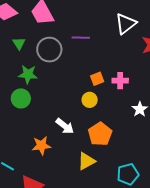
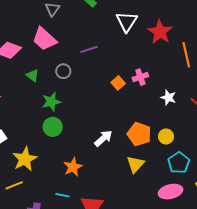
gray circle: (49, 50) -> (63, 71), size x0.6
yellow circle: (90, 100) -> (166, 136), moved
white arrow: (65, 126) -> (103, 138), turned -60
orange star: (41, 146) -> (73, 167), moved

